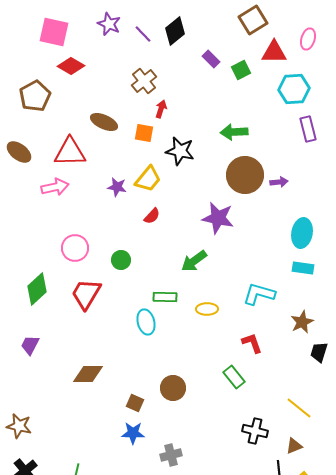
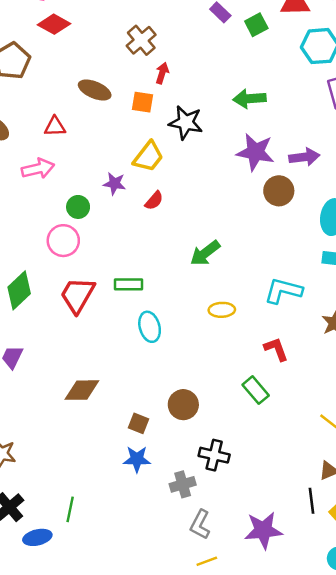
red triangle: (70, 152) -> (55, 127), size x0.6
brown circle: (245, 175) -> (279, 191), moved, size x0.7
purple arrow: (279, 182) -> (304, 157), size x1.4
purple star: (117, 187) -> (114, 184), moved
purple star: (218, 218) -> (255, 152), moved
green circle: (121, 260) -> (78, 207), moved
green rectangle: (165, 297) -> (128, 284), moved
black cross: (255, 431) -> (214, 455), moved

